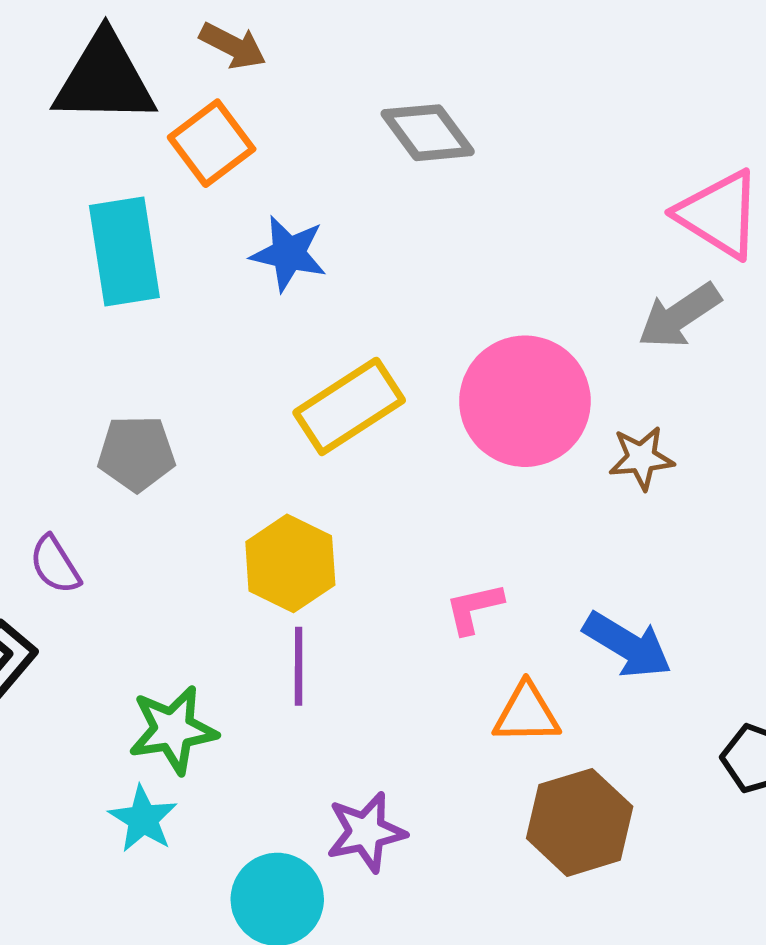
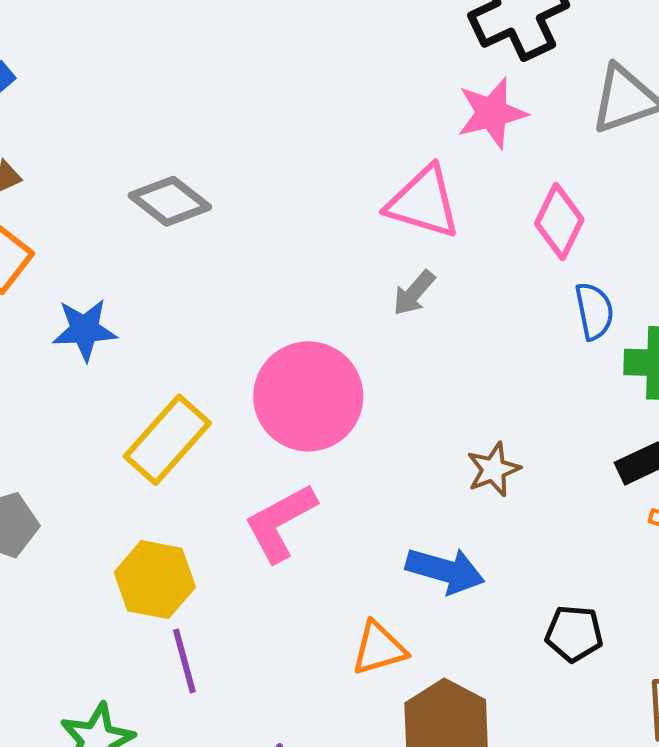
gray arrow: (679, 316) -> (414, 293), size x0.7
brown star: (641, 458) -> (493, 469), moved
pink L-shape: (474, 608) -> (280, 523), moved, size x1.6

